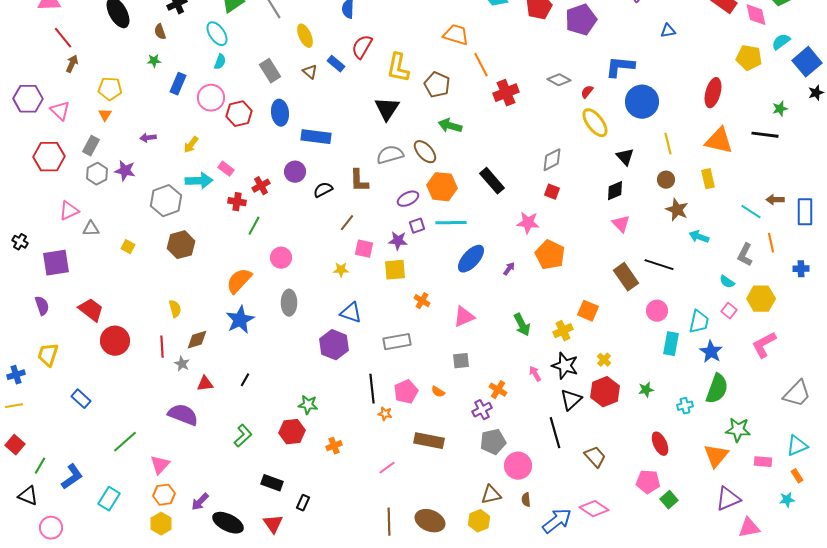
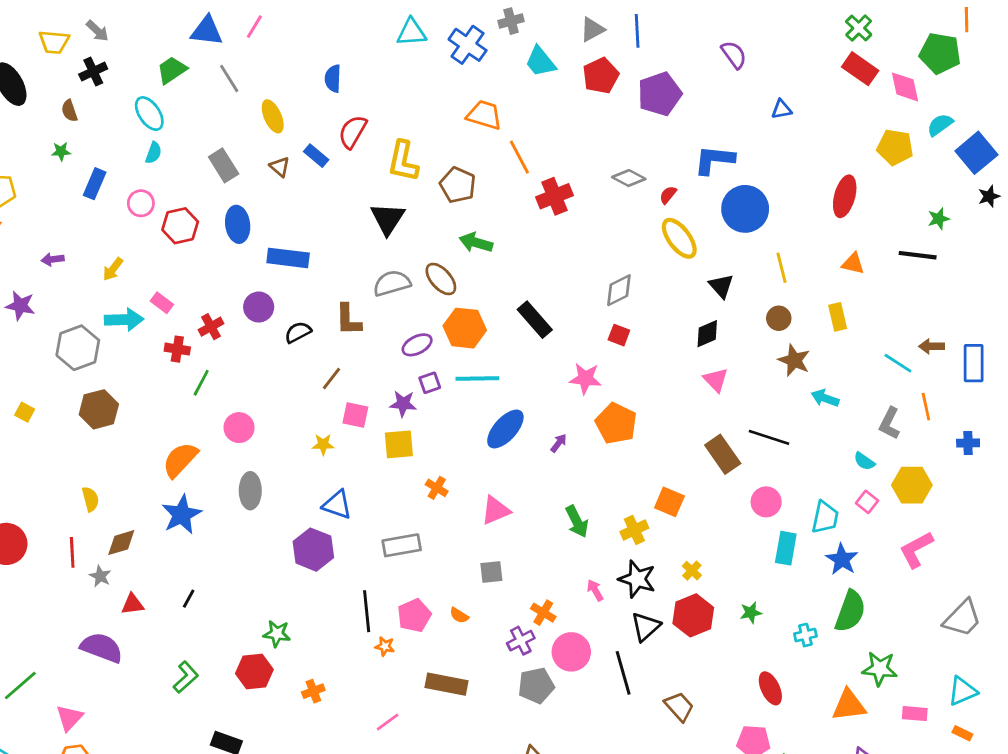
pink circle: (211, 98) -> (141, 203), size x0.7
orange triangle: (719, 141) -> (853, 264), size x0.6
orange triangle: (716, 456) -> (849, 705), turned 44
pink circle: (518, 466) -> (571, 652), moved
orange rectangle: (797, 476) -> (962, 733), turned -32

